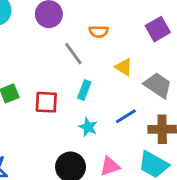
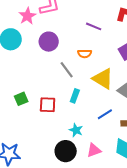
yellow triangle: (124, 67) -> (103, 79), size x1.6
cyan star: (88, 127) -> (76, 130), moved

